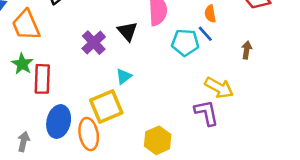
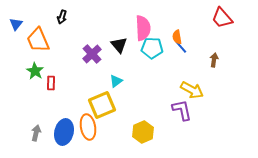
orange semicircle: (210, 14) -> (177, 37), moved
cyan pentagon: (185, 43) -> (152, 48), moved
red rectangle: (42, 79) -> (51, 83), size x0.6
blue ellipse: (59, 122) -> (64, 132), moved

